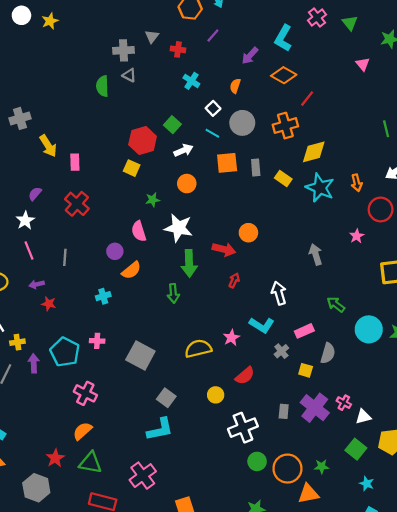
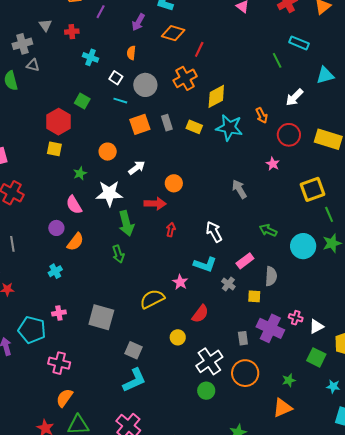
white arrow: (183, 150) -> (137, 168), moved
green circle: (257, 461) -> (206, 391), moved
orange circle: (287, 469) -> (245, 373), moved

